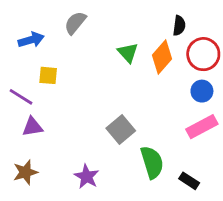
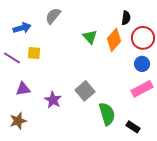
purple line: (21, 97) -> (12, 58), moved
purple star: (87, 177) -> (53, 100), moved

